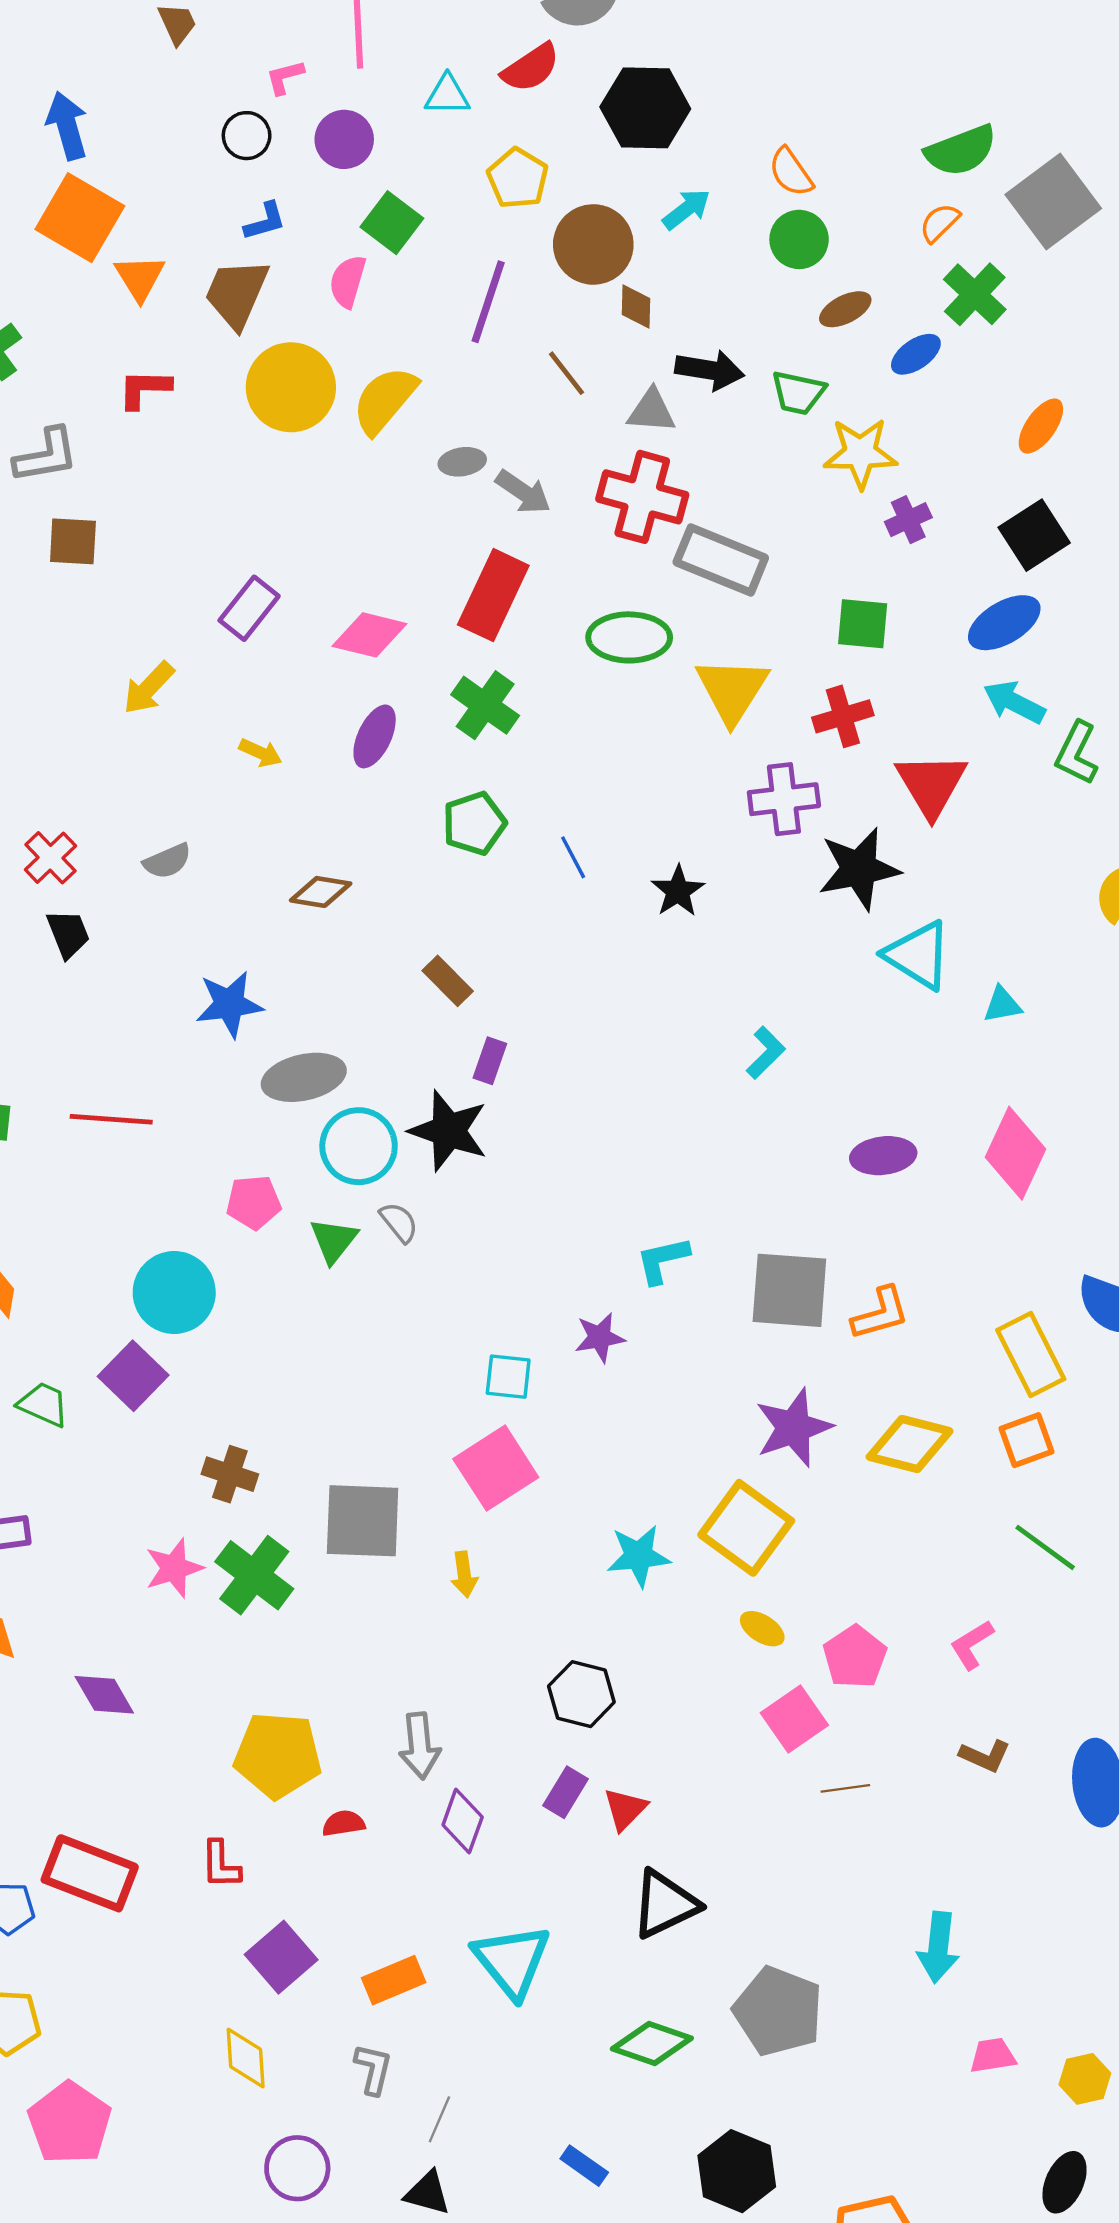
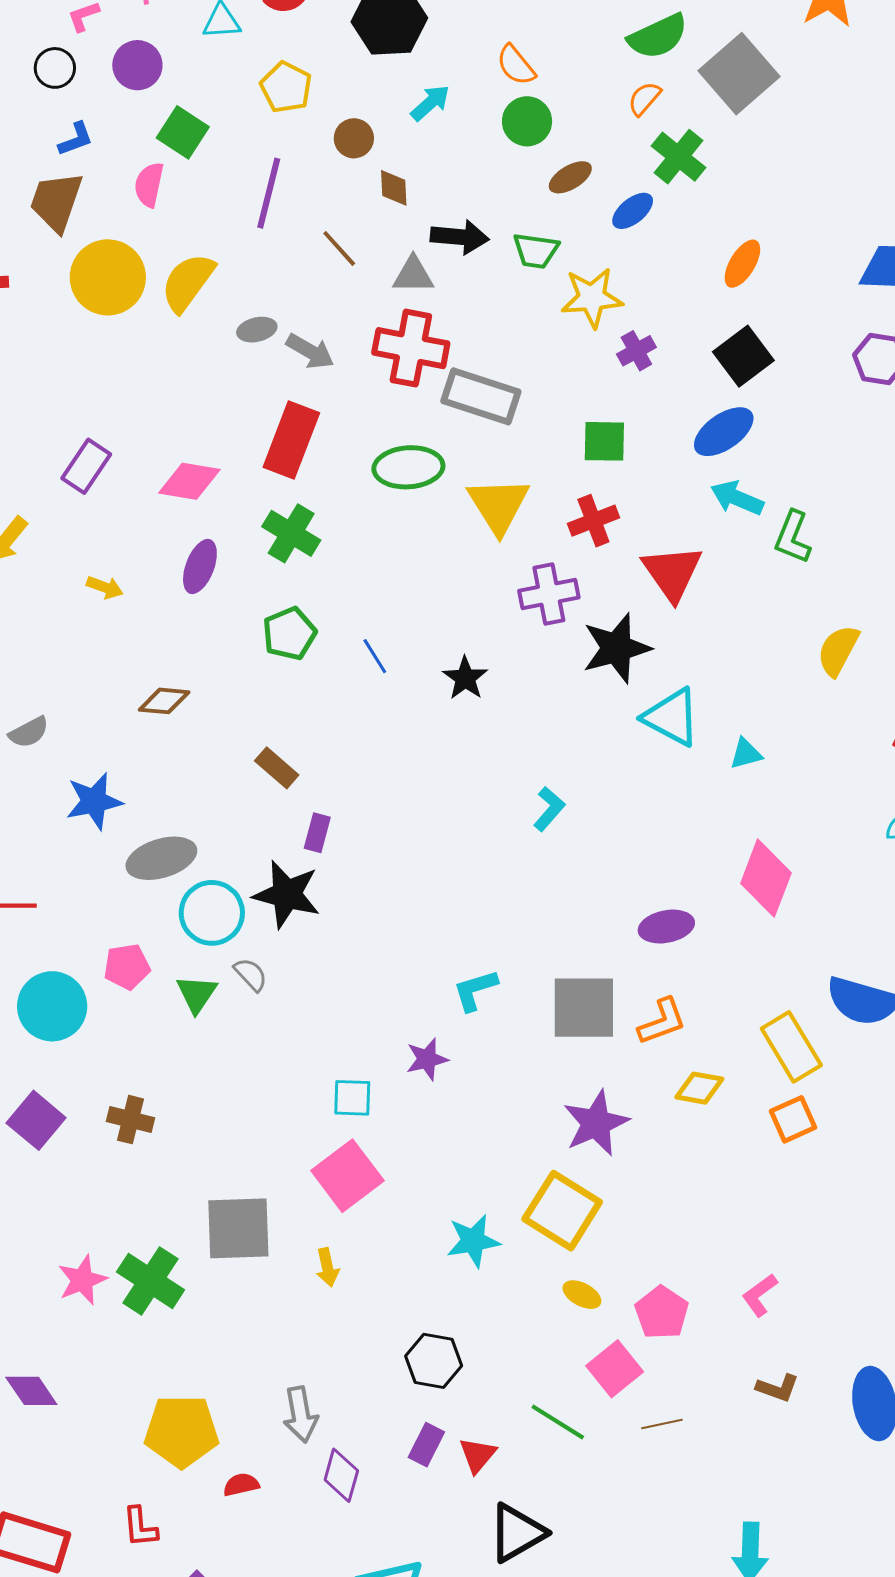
brown circle: (593, 244) -> (354, 138), size x0.6
gray semicircle: (167, 861) -> (29, 732), moved
purple ellipse: (883, 1156) -> (666, 927), moved
cyan circle: (174, 1293) -> (52, 1006), moved
yellow diamond: (910, 1444) -> (699, 1088), moved, size x0.7
brown cross: (230, 1474) -> (130, 1120), moved
green line: (1045, 1547) -> (558, 1422), moved

